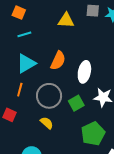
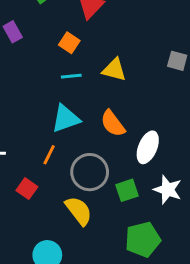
yellow triangle: (66, 20) -> (114, 70), moved
orange semicircle: (58, 61) -> (113, 123), turned 108
yellow semicircle: (47, 123) -> (79, 211), size x1.5

